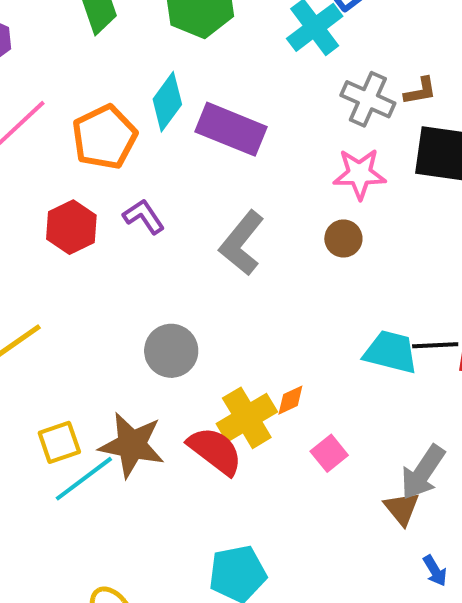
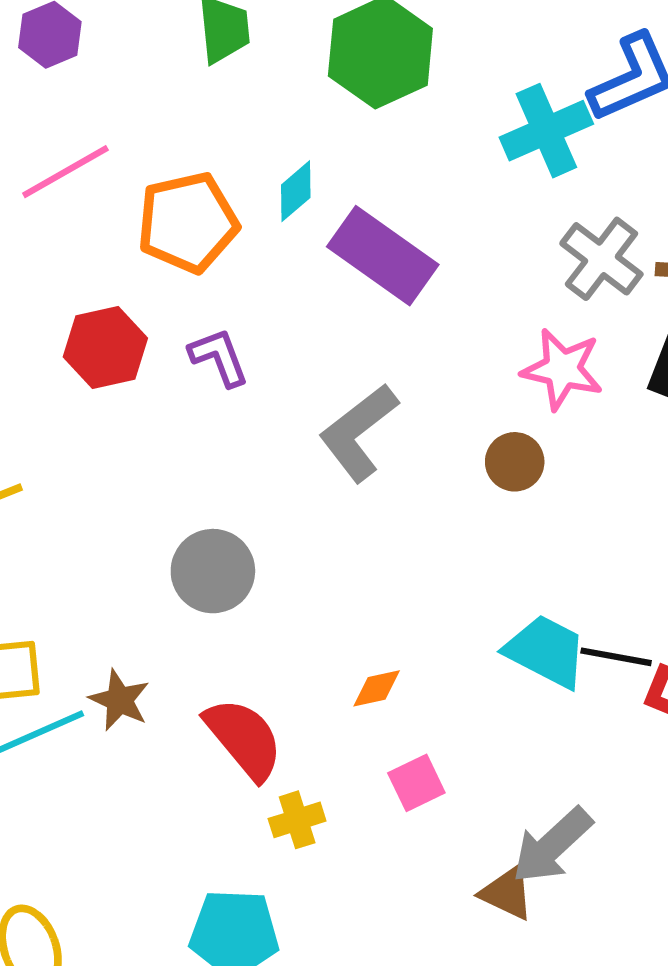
cyan diamond: (167, 102) -> (296, 191), size x0.7
yellow cross: (247, 418) -> (297, 820), moved, size x0.6
brown star: (132, 445) -> (119, 700), size x0.6
brown triangle: (402, 508) -> (507, 893), turned -39

